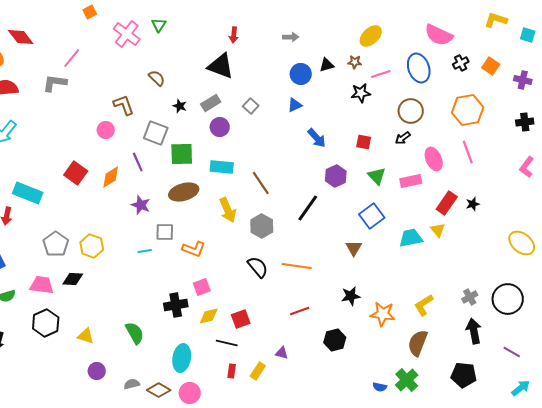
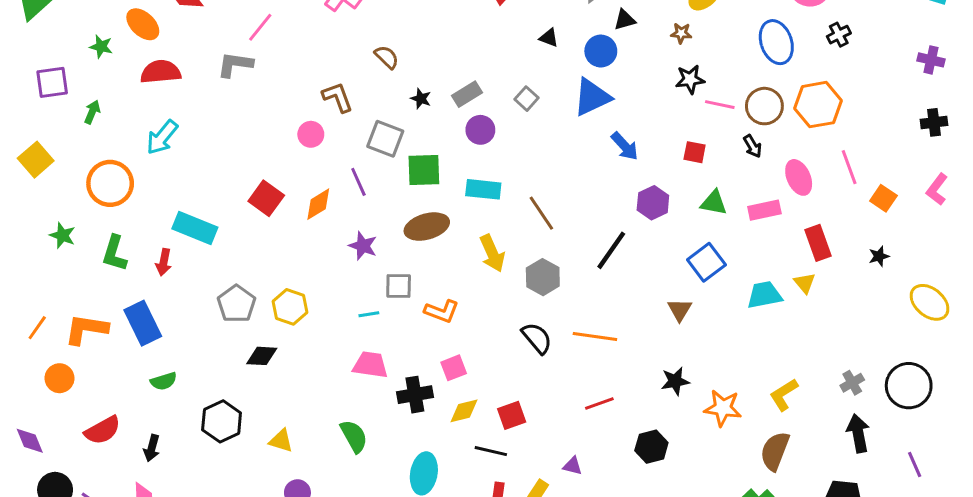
black triangle: (327, 65) -> (625, 20), moved
black triangle: (221, 66) -> (549, 38), moved, size x0.5
orange square: (491, 66) -> (883, 198), moved
pink line: (381, 74) -> (720, 105), moved, turned 30
blue triangle: (295, 105) -> (592, 97), size x1.8
orange hexagon: (468, 110) -> (818, 105), moved
black arrow: (403, 138) -> (753, 146), turned -84
green triangle: (377, 176) -> (714, 203), turned -36
red rectangle: (447, 203) -> (818, 243), turned -55
black star: (473, 204) -> (879, 256), moved
pink trapezoid: (42, 285) -> (370, 365), moved
purple line: (512, 352) -> (915, 464), turned 36

